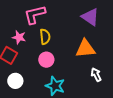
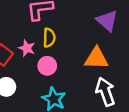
pink star: (19, 37) -> (27, 48), moved
white arrow: (96, 75) -> (105, 92), size x1.6

